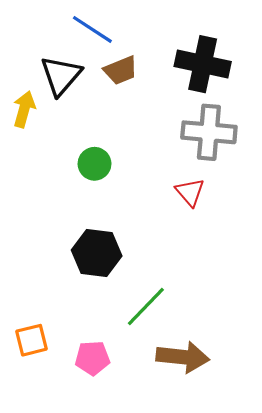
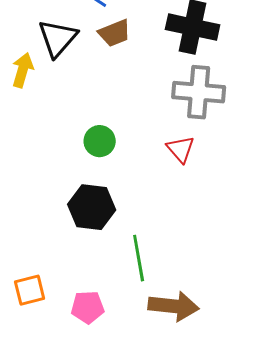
green circle: (94, 164) -> (100, 141), moved
green line: (146, 307) -> (139, 258), turned -54

